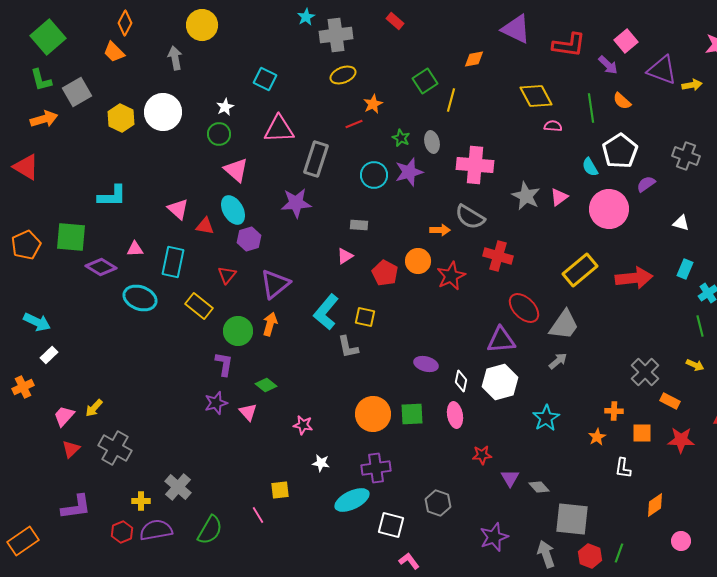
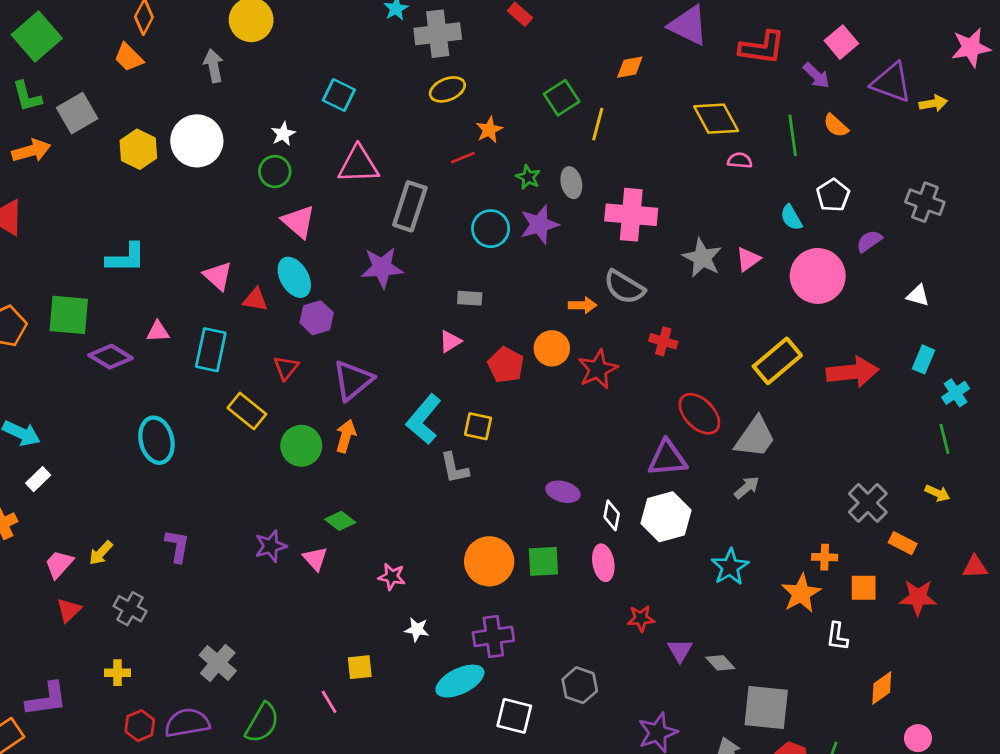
white pentagon: (620, 151) -> (833, 195), size x0.7
red cross: (498, 256) -> (663, 341), size x0.7
cyan ellipse: (140, 298) -> (156, 440), moved, turned 56
purple L-shape: (224, 364) -> (177, 546), moved
orange star: (597, 437) -> (801, 593), size x1.6
gray cross: (115, 448) -> (130, 609), size x0.7
yellow cross: (141, 501) -> (117, 673), moved
purple L-shape: (76, 507) -> (46, 699), moved

